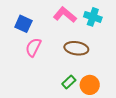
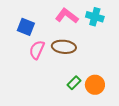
brown ellipse: (76, 48) -> (64, 47), moved

